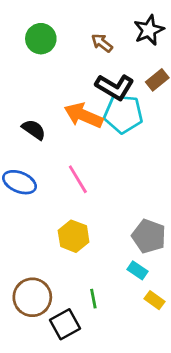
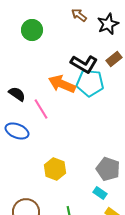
brown arrow: (102, 43) -> (79, 15), moved
black semicircle: (34, 130) -> (17, 94), moved
pink line: (78, 179) -> (41, 109), moved

